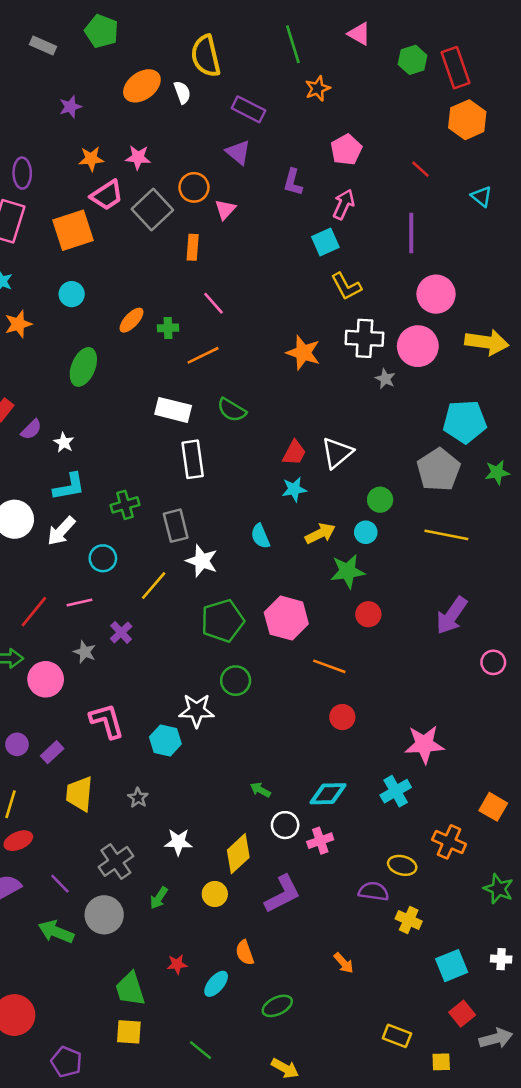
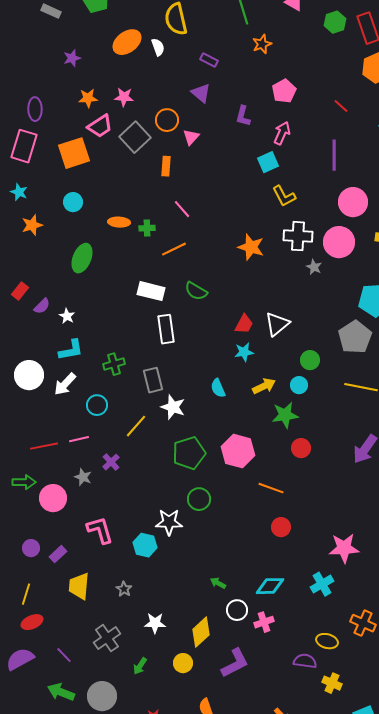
purple rectangle: (249, 109) -> (209, 60), size x0.7
orange ellipse: (132, 320) -> (119, 222), turned 50
red line: (34, 612) -> (44, 446), turned 40
gray circle: (104, 915) -> (102, 696), moved

